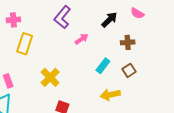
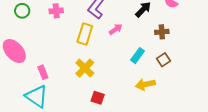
pink cross: (13, 20) -> (56, 11), moved
yellow rectangle: (25, 44) -> (85, 34), moved

